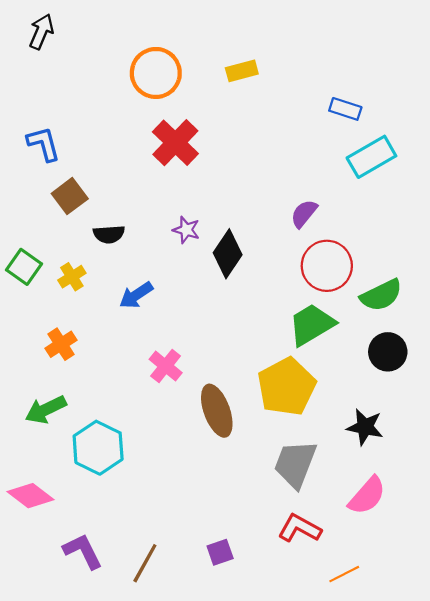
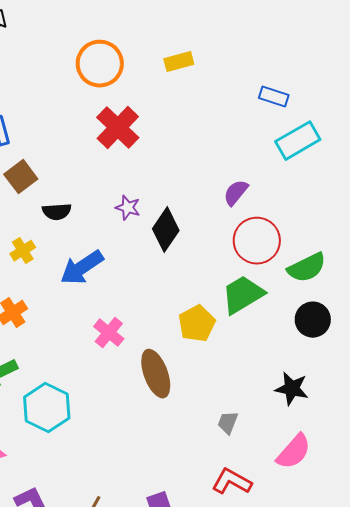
blue arrow: (136, 295) -> (82, 268), size x1.4
yellow pentagon: (286, 387) -> (197, 324), moved, size x0.7
gray trapezoid: (295, 464) -> (228, 423), size x0.5

